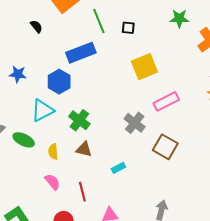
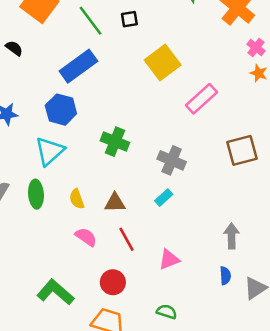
green cross: (79, 120) -> (115, 142), moved
gray cross: (135, 123) -> (172, 160), moved
green ellipse: (24, 140) -> (36, 194), turned 75
brown square: (165, 147) -> (242, 150), moved, turned -30
brown triangle: (84, 149) -> (115, 203), moved

